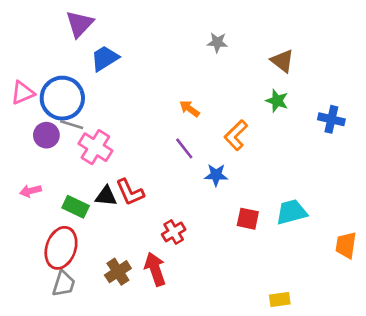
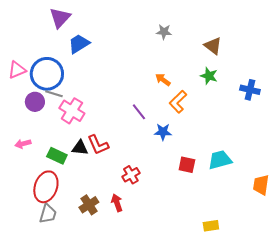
orange arrow: (190, 109) -> (163, 80), moved
red arrow: (155, 269) -> (117, 203), size x0.7

